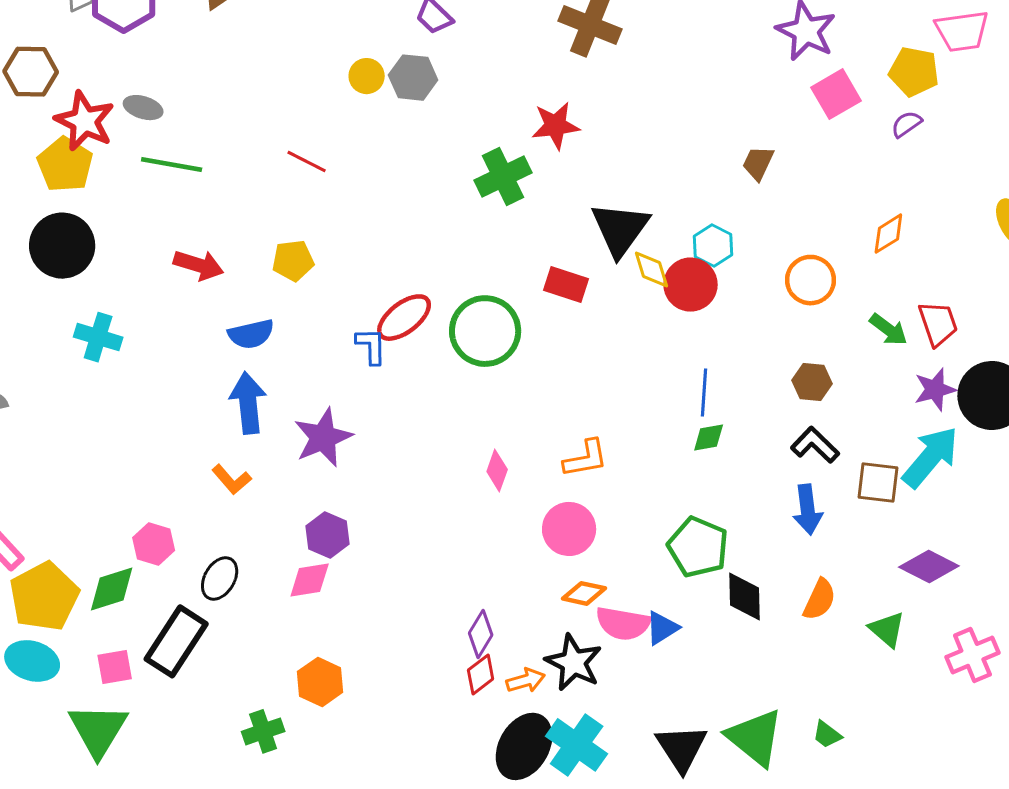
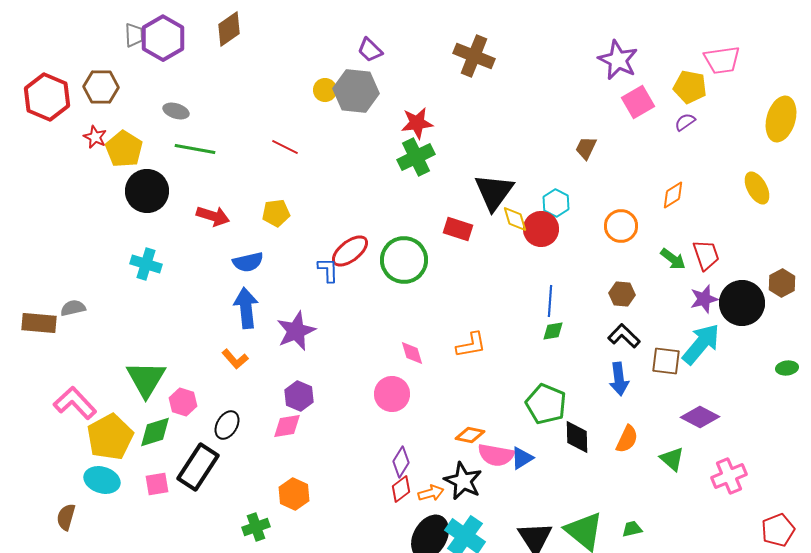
gray hexagon: (413, 78) -> (356, 91), size x1.4
red star: (85, 121) -> (95, 137), moved, size x0.6
red star: (556, 126) -> (417, 123), moved
black circle: (62, 246) -> (147, 191), moved
pink diamond: (497, 470) -> (412, 353), turned -36
pink circle: (569, 529) -> (392, 394), moved
green triangle: (98, 730) -> (146, 379), moved
green trapezoid: (827, 734) -> (632, 529), turned 130

